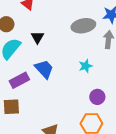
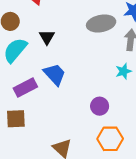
cyan star: (86, 66) -> (123, 71), moved
purple circle: (97, 97) -> (100, 106), moved

